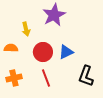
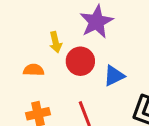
red circle: (43, 52) -> (80, 61), moved

